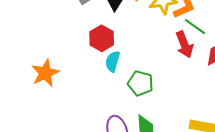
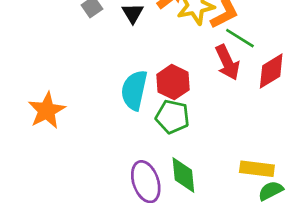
red hexagon: (102, 38) -> (173, 82), moved
cyan semicircle: (113, 61) -> (134, 90), size x1.4

